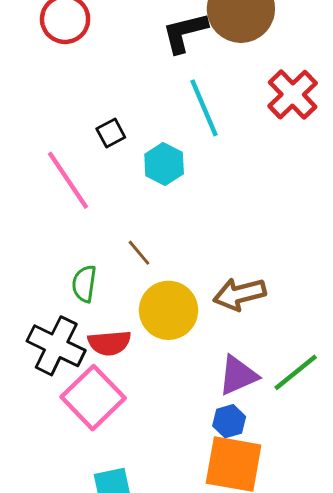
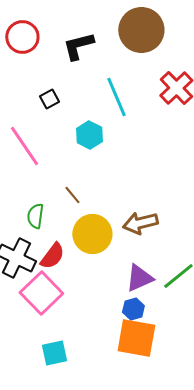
black L-shape: (185, 32) -> (78, 46), moved
black square: (111, 133) -> (49, 99), moved
red semicircle: (109, 343) -> (52, 256), turned -48

